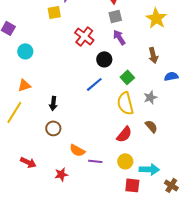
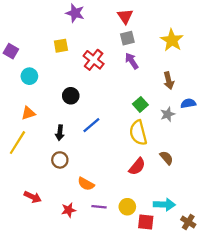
yellow square: (54, 12) -> (61, 46), moved
black circle: (104, 59) -> (71, 96), moved
blue line: (94, 84) -> (91, 125), moved
gray star: (150, 97) -> (168, 114), moved
purple line: (95, 161) -> (99, 207), moved
yellow circle: (125, 161) -> (127, 207), moved

